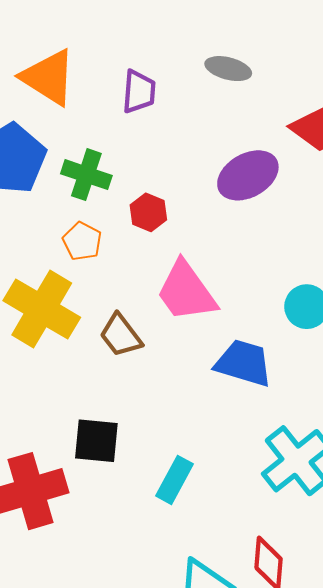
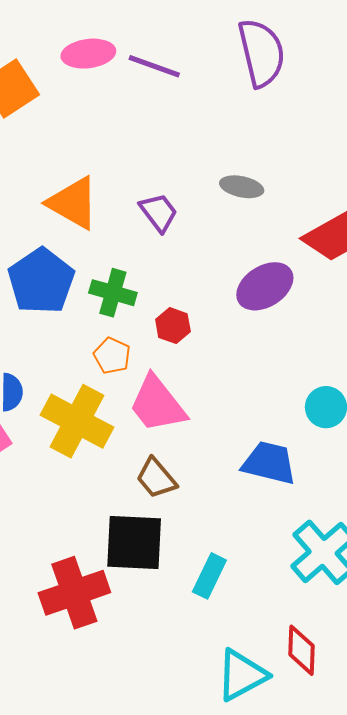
purple trapezoid: (139, 92) -> (159, 212), turned -39
pink trapezoid: (186, 291) -> (157, 404), moved
brown trapezoid: (121, 335) -> (156, 478), moved
black square: (96, 441) -> (134, 543), size x1.4

